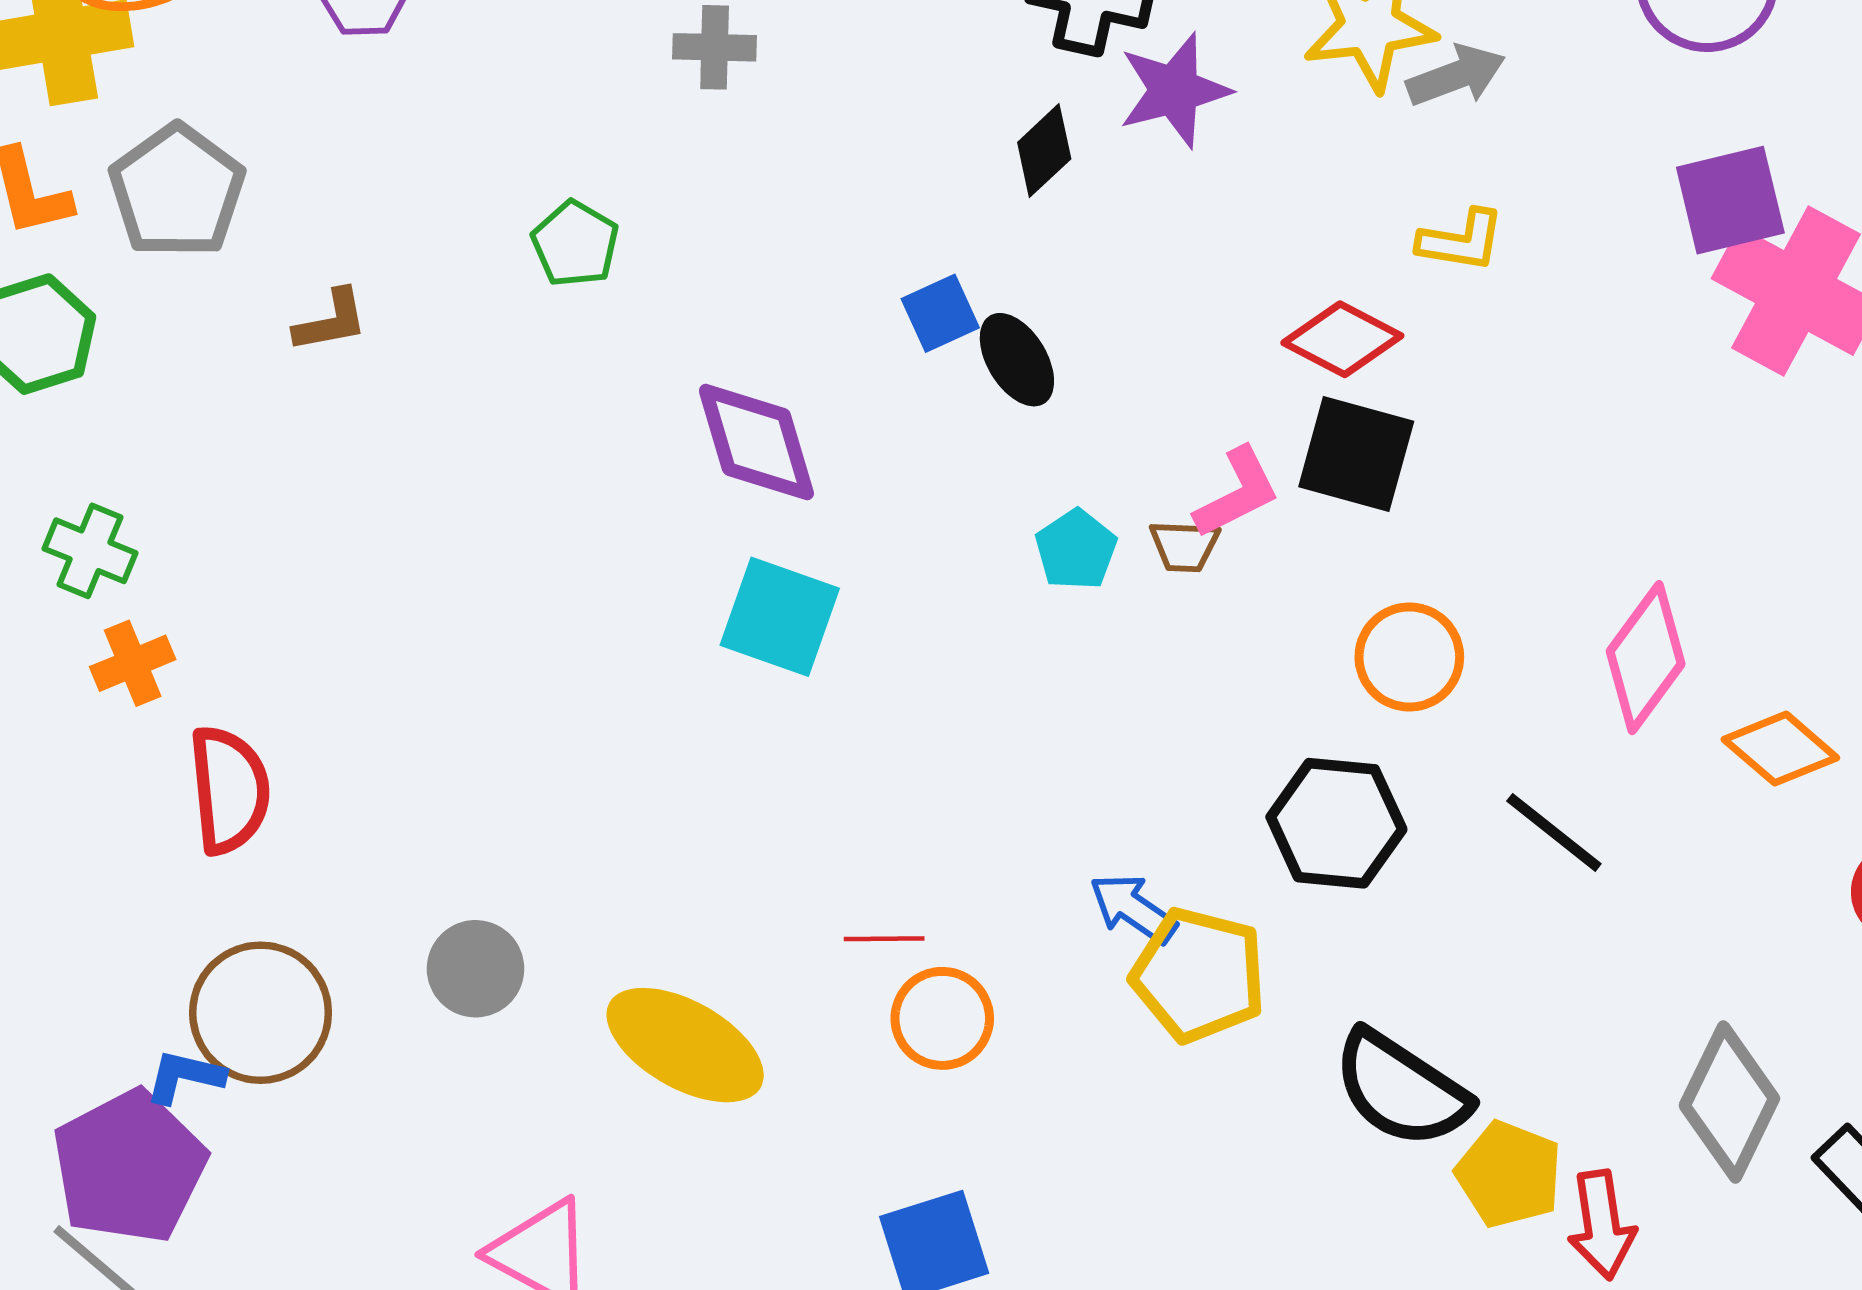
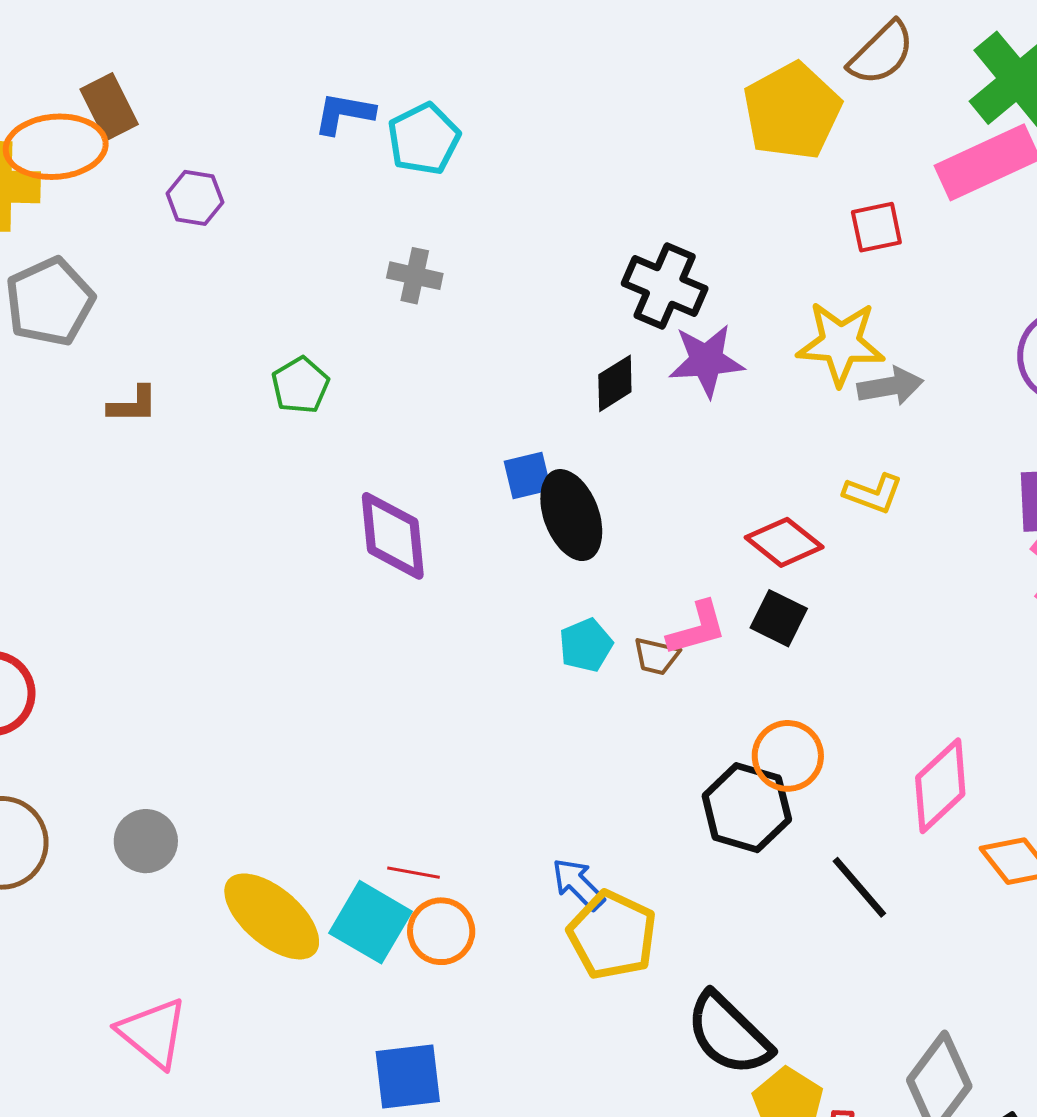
black ellipse: (1017, 360) -> (571, 515), size x1.4
black square: (1356, 454) -> (779, 618), size x0.7
cyan square: (780, 617) -> (371, 922), moved
black hexagon: (1336, 823) -> (747, 808), moved

